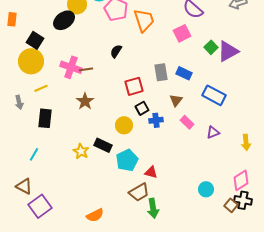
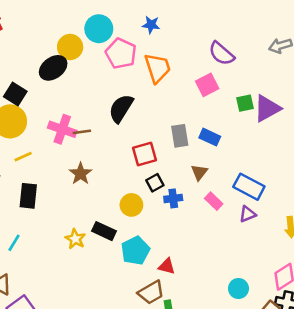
green square: (211, 47) -> (245, 103), turned 32
black semicircle: (116, 51) -> (121, 108), size x1.6
blue rectangle: (214, 95) -> (249, 187), moved

